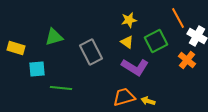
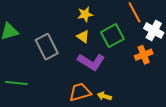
orange cross: (187, 60) -> (144, 55), turned 30

